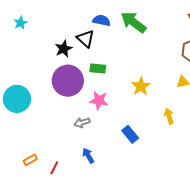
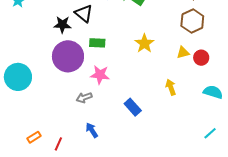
black star: (64, 49) -> (62, 25), turned 30
yellow star: (141, 86) -> (144, 43), moved

